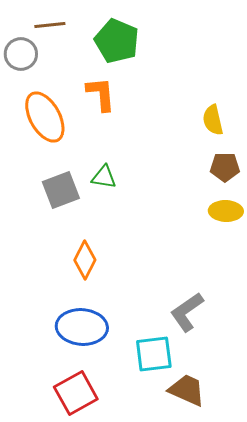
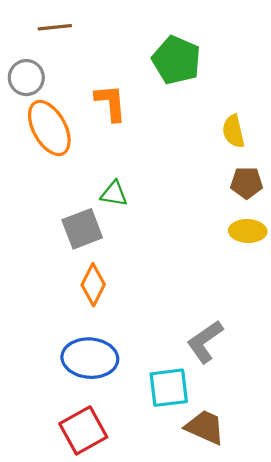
green pentagon: (117, 41) -> (176, 60), moved
gray circle: (21, 54) -> (26, 78), moved
gray square: (61, 190) -> (82, 229), moved

